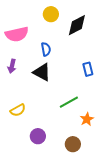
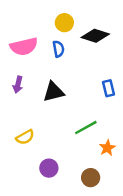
black diamond: (77, 25) -> (95, 36), turned 45
blue semicircle: (46, 49) -> (58, 49), moved
black triangle: (42, 72) -> (54, 92), turned -42

